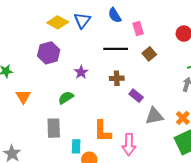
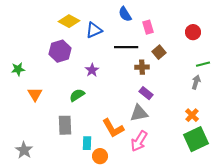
blue triangle: (82, 20) -> (94, 30), moved, turned 30
brown cross: (117, 78) -> (142, 67), moved
gray triangle: (154, 116) -> (139, 113), moved
orange L-shape: (102, 131) -> (113, 128), turned -30
pink arrow: (129, 144) -> (139, 141), turned 30

